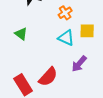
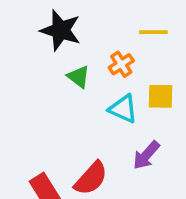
green triangle: (21, 34) -> (78, 77), moved

